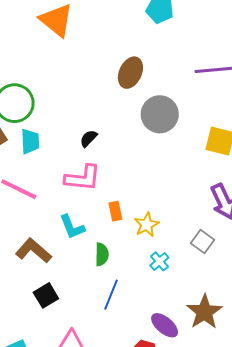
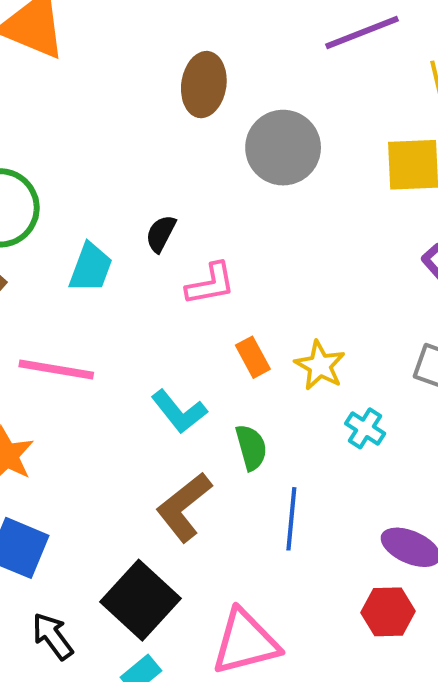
cyan trapezoid: (30, 141) -> (91, 268), moved, turned 40
pink L-shape: (83, 178) -> (211, 284), moved, size x0.7
brown L-shape: (33, 251) -> (184, 507), moved, turned -63
black square: (46, 295) -> (140, 600), moved, size x1.5

